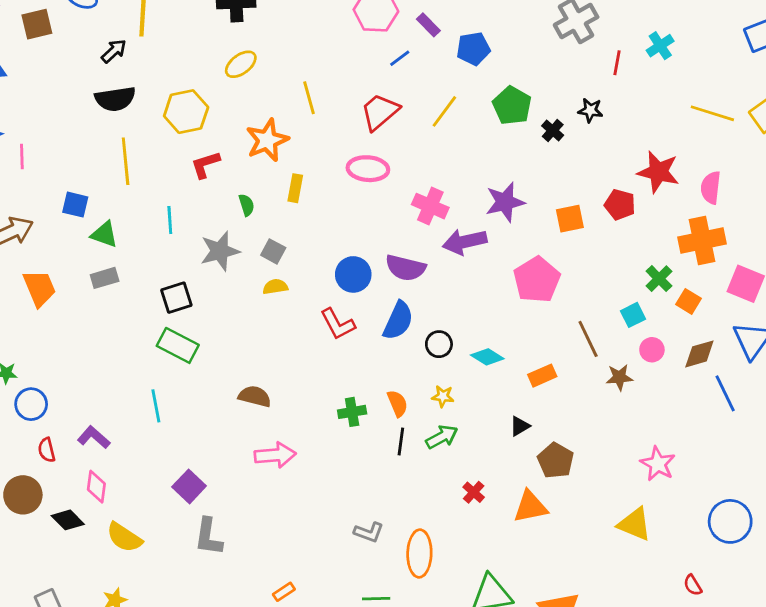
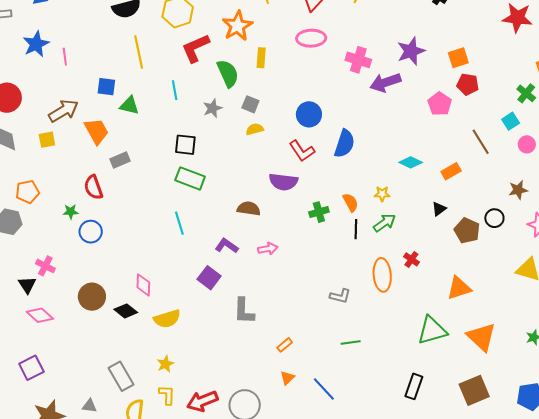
red L-shape: (205, 165) -> (195, 48), size x1.4
green semicircle: (246, 205) -> (228, 73), size x1.8
red pentagon: (620, 205) -> (468, 84), moved
gray star: (220, 251) -> (213, 108), size x0.7
purple semicircle: (406, 268) -> (283, 182), moved
gray rectangle: (105, 278) -> (120, 160), moved
pink pentagon: (537, 280) -> (440, 104), size x0.7
orange trapezoid: (39, 288) -> (97, 131), moved
black square: (176, 298) -> (185, 145), turned 30
black circle: (439, 344) -> (494, 218), moved
brown star: (619, 377) -> (518, 190), moved
purple L-shape: (94, 437) -> (227, 246), moved
red semicircle: (47, 450) -> (93, 187), moved, size x1.4
pink arrow: (275, 455) -> (268, 249), size x0.7
orange triangle: (530, 507) -> (459, 288), moved
yellow semicircle: (124, 537) -> (167, 319), turned -44
gray L-shape: (209, 537) -> (244, 311), moved
orange ellipse: (419, 554) -> (382, 275), moved

